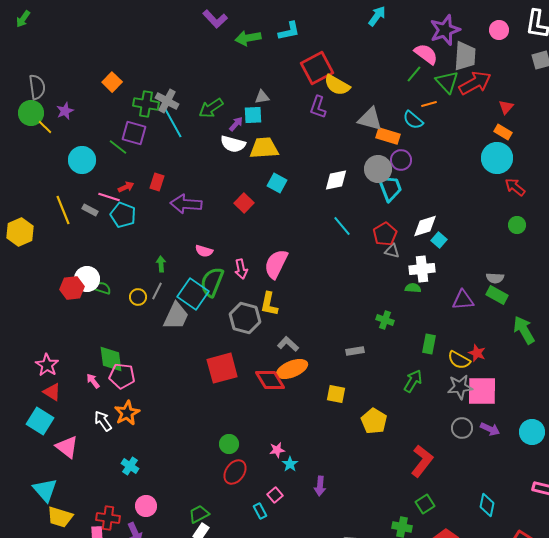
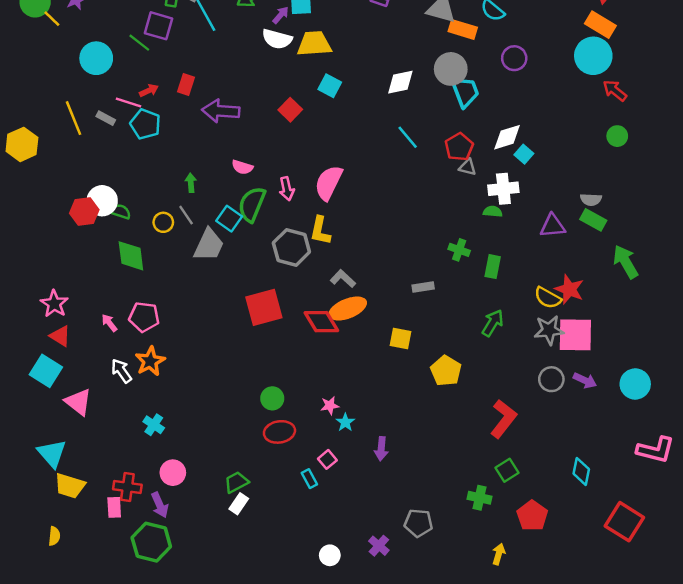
orange rectangle: (503, 132) -> (600, 25), size x1.4
purple circle: (401, 160) -> (514, 58), moved
gray line: (157, 291) -> (186, 215), turned -60
cyan square: (193, 294) -> (229, 219), size x0.7
green rectangle: (429, 344) -> (493, 267), moved
red star: (477, 353) -> (569, 289), size x1.4
green diamond: (111, 359) -> (131, 256), moved
red ellipse: (235, 472) -> (279, 432), turned 45

